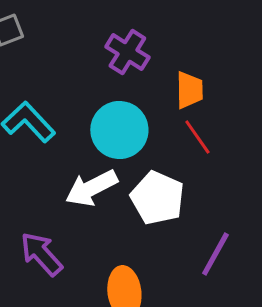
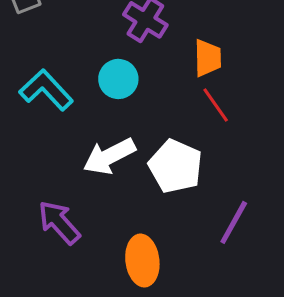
cyan circle: (119, 130) -> (118, 79), moved, size x0.7

